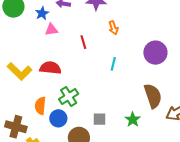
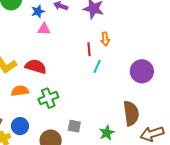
red line: (83, 42) -> (89, 49), moved
cyan line: (113, 64) -> (97, 66), moved
orange semicircle: (40, 106) -> (20, 91), moved, turned 66
blue circle: (58, 118) -> (20, 126), moved

